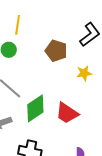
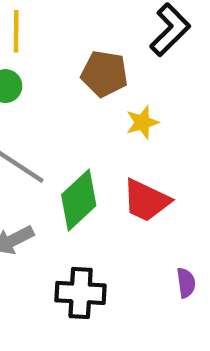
yellow star: (84, 73) -> (142, 122), moved

